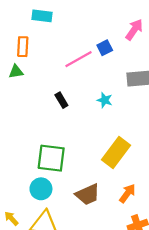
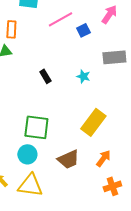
pink line: (78, 59) -> (60, 19), moved

